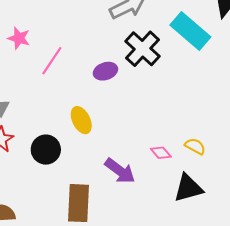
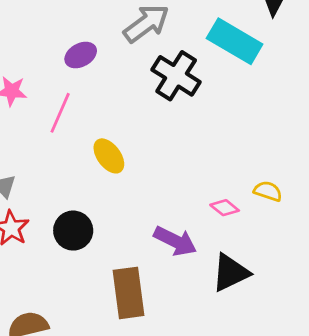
purple ellipse: (105, 71) -> (81, 55), moved
yellow ellipse: (81, 120) -> (109, 156), moved
black triangle: (188, 188) -> (231, 273), moved

